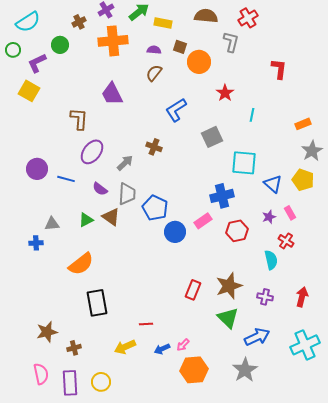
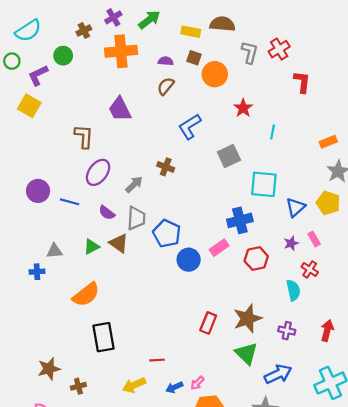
red cross: (248, 18) -> (279, 49), moved
yellow rectangle: (163, 23) -> (191, 32), moved
blue triangle: (273, 184) -> (296, 207), turned 36

